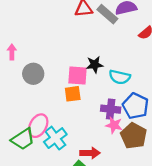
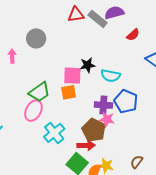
gray circle: (33, 74) -> (36, 38), moved
pink ellipse: (38, 126) -> (33, 111), moved
brown pentagon: (134, 136) -> (94, 130), moved
green trapezoid: (23, 139) -> (39, 92), moved

